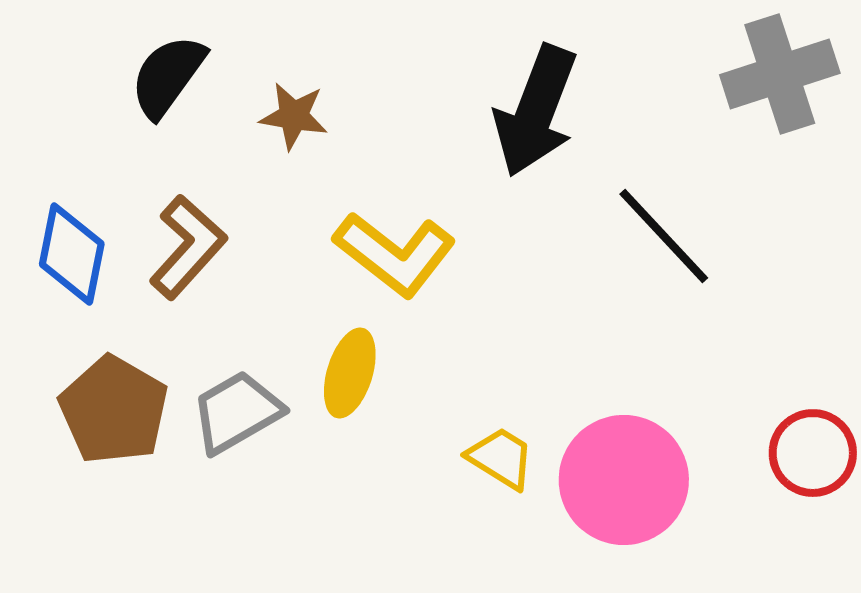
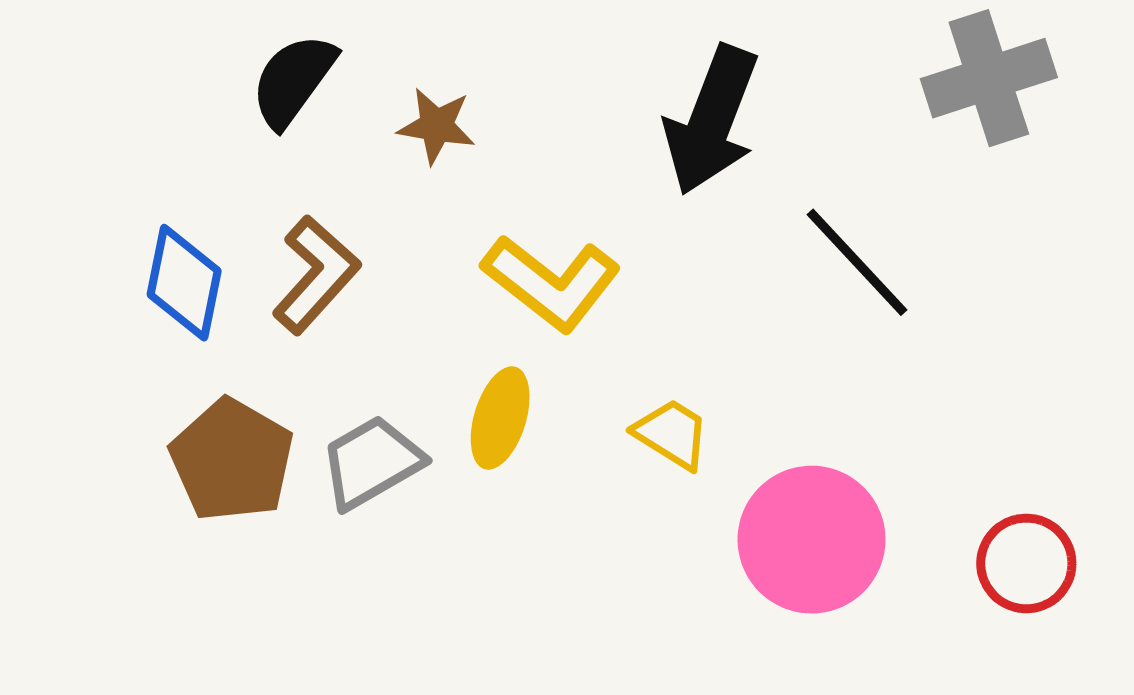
red circle: (813, 453) -> (1026, 563), moved
yellow trapezoid: (501, 458) -> (672, 434), moved

